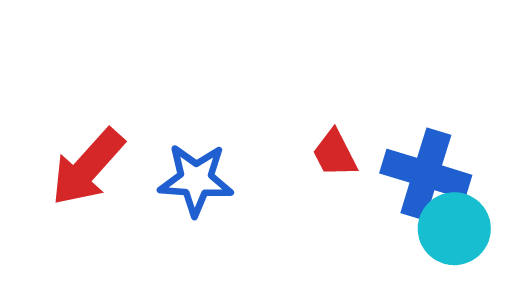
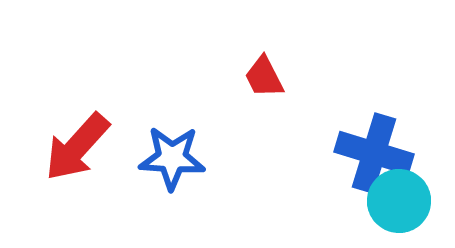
red trapezoid: (335, 154) -> (264, 77), moved

